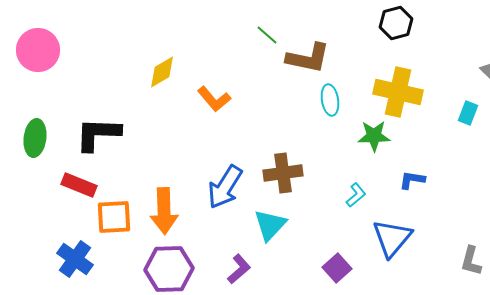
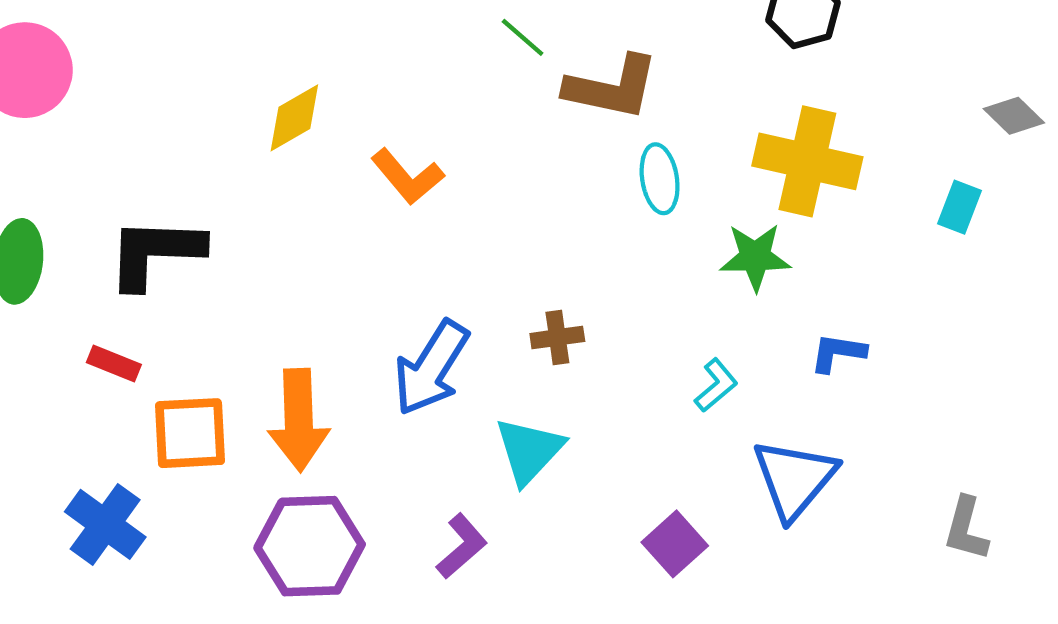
brown cross: (283, 173) -> (557, 337), size x0.6
red rectangle: (79, 185) -> (114, 364), size x0.7

